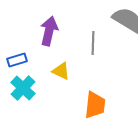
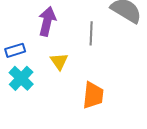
yellow triangle: (61, 71) -> (59, 61), turned 30

